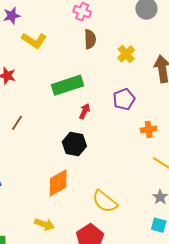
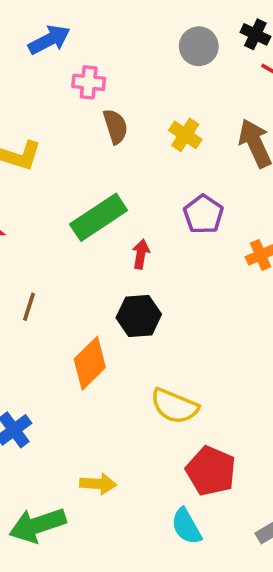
orange diamond: (58, 183) -> (90, 363), moved
yellow semicircle: (105, 201) -> (174, 406), moved
yellow arrow: (44, 224) -> (98, 484), moved

